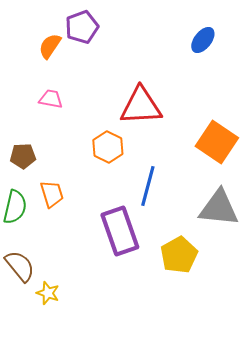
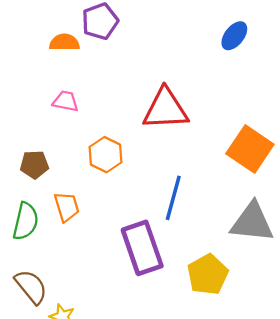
orange semicircle: (50, 46) -> (64, 42), turned 56
orange hexagon: (108, 147) -> (106, 155), moved

